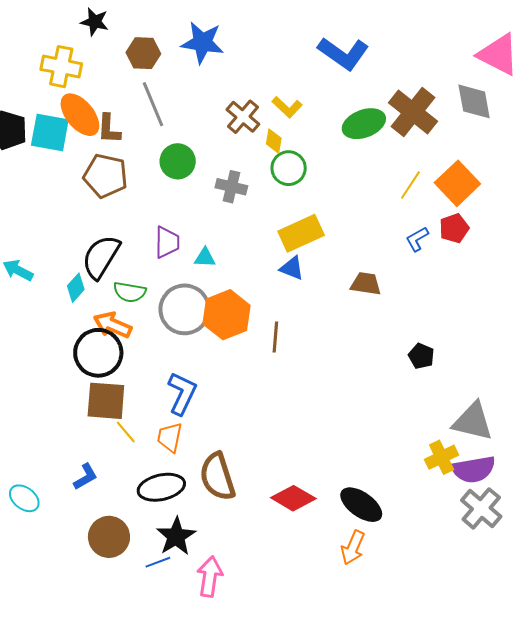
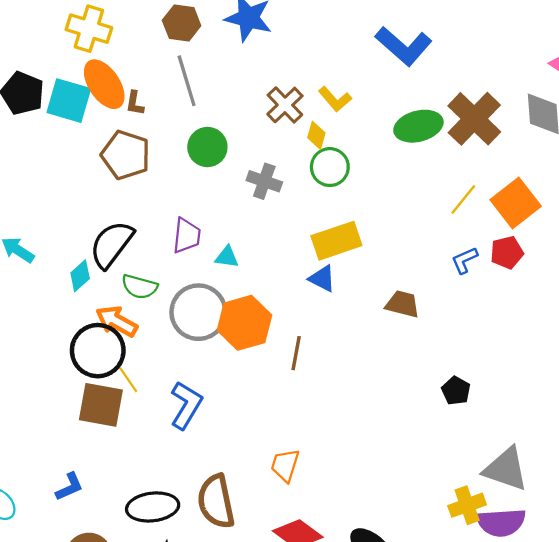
brown L-shape: (109, 129) -> (135, 103), size x0.7
yellow line: (126, 432) -> (128, 380), moved
orange trapezoid: (170, 437) -> (285, 465), moved

